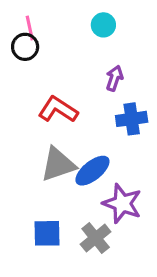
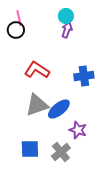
purple arrow: (114, 78) -> (67, 30), moved
purple star: (122, 204) -> (78, 130), size x0.7

